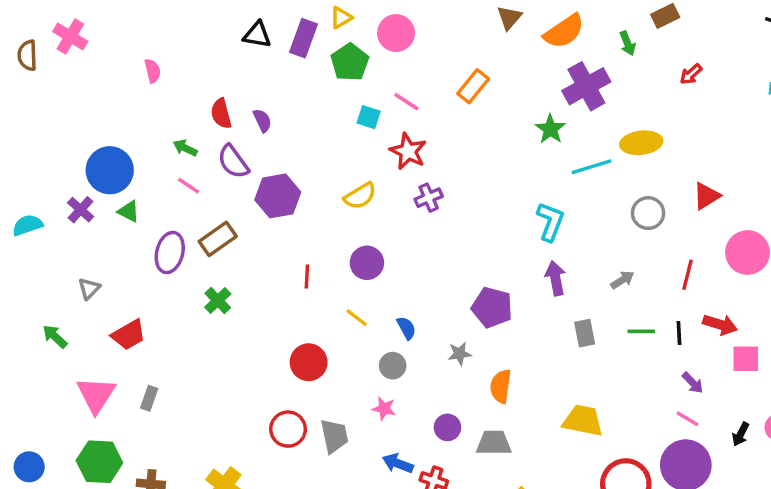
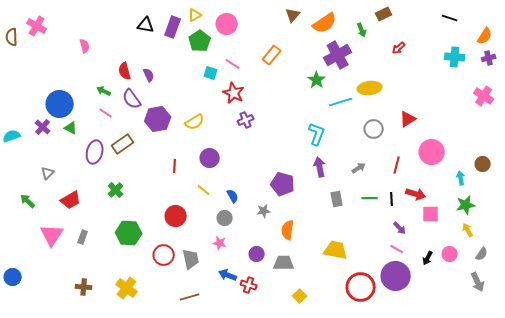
yellow semicircle: (360, 196) -> (195, 122), moved
green cross: (218, 301) -> (116, 190), moved
green hexagon: (99, 462) -> (129, 233), moved

